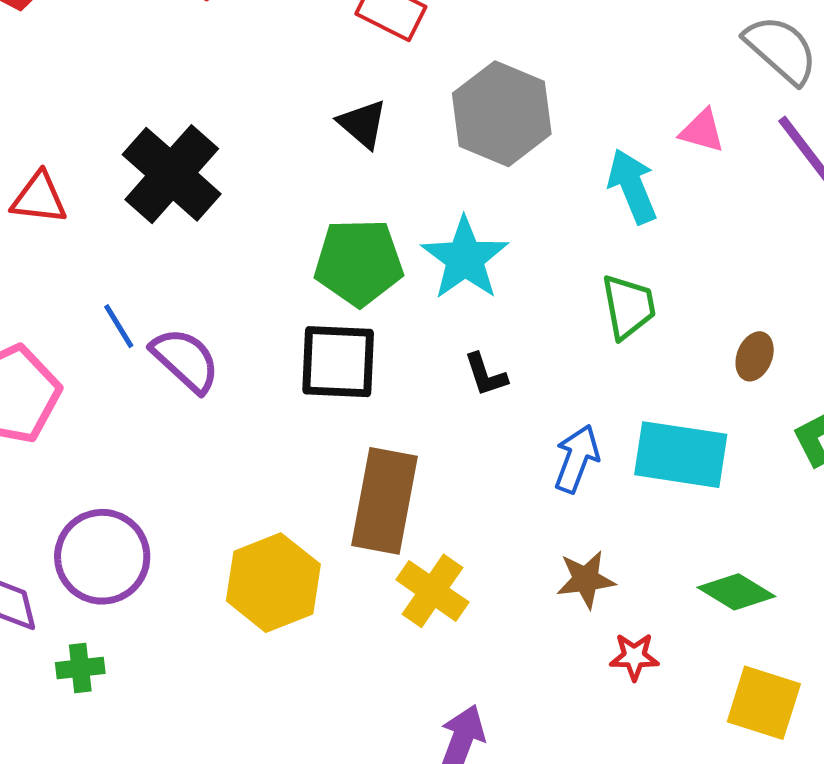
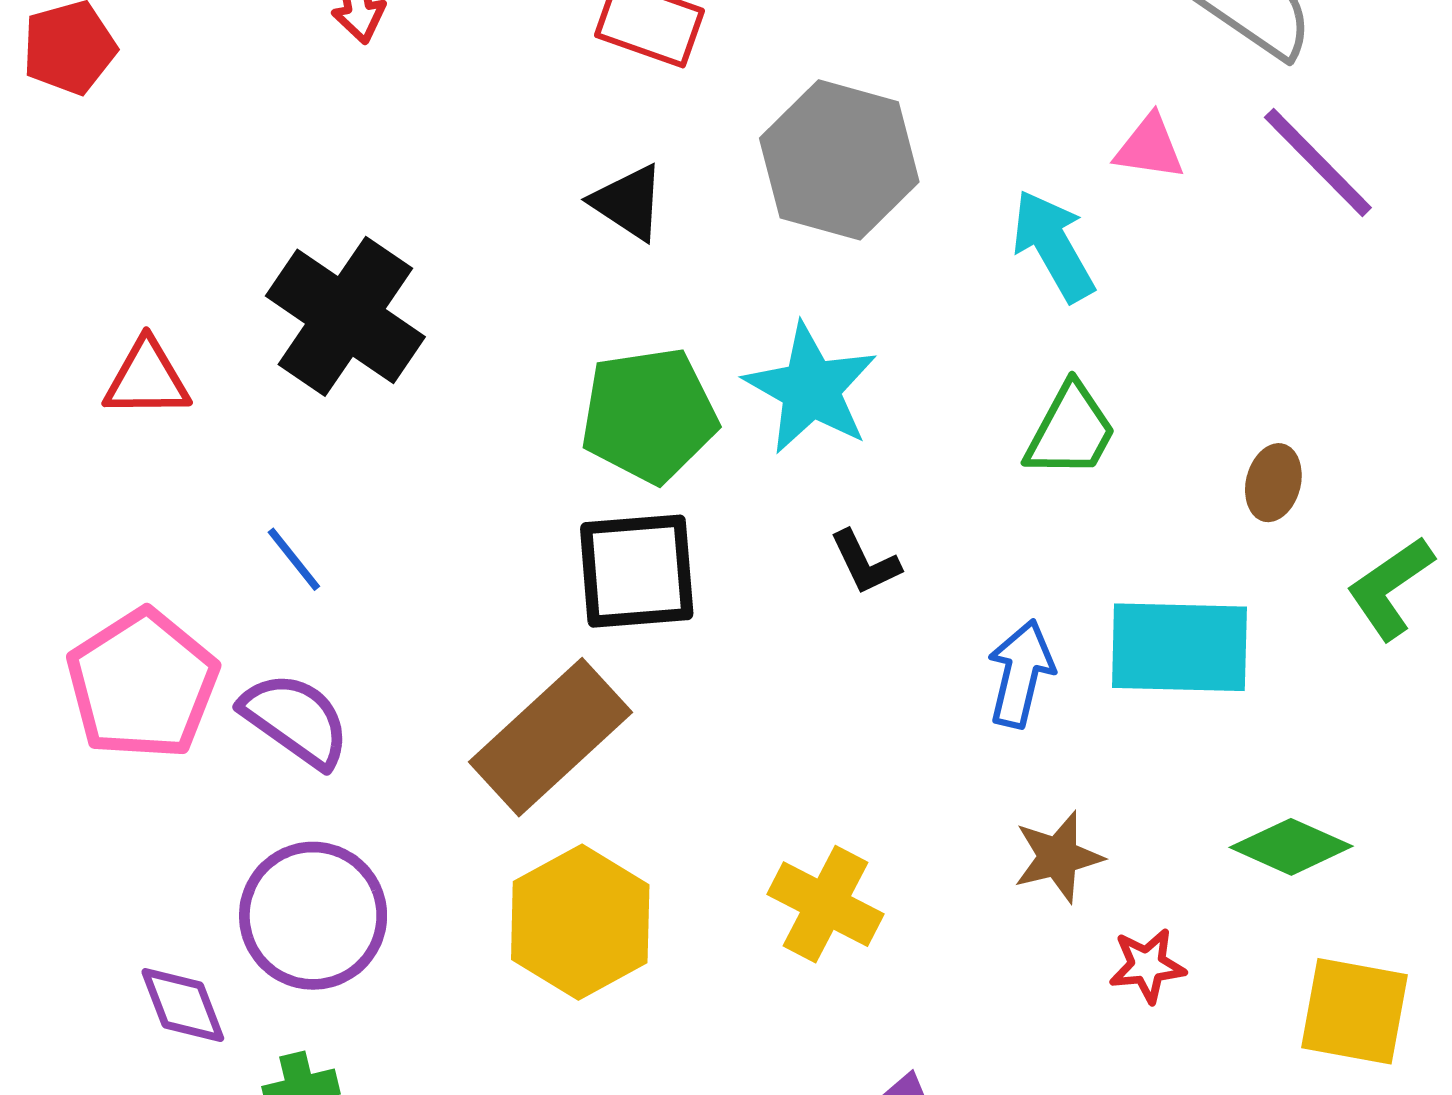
green trapezoid: (628, 307) -> (1071, 431), turned 46
purple semicircle: (185, 360) -> (296, 720), moved
brown rectangle: (385, 501) -> (550, 737), moved, turned 44

